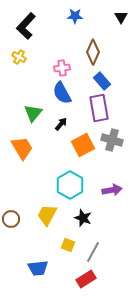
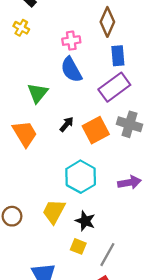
blue rectangle: (102, 81) -> (118, 56), turned 36
purple rectangle: (99, 108) -> (114, 87), turned 64
black arrow: (61, 124) -> (67, 124), moved
black star: (83, 218) -> (85, 221), moved

